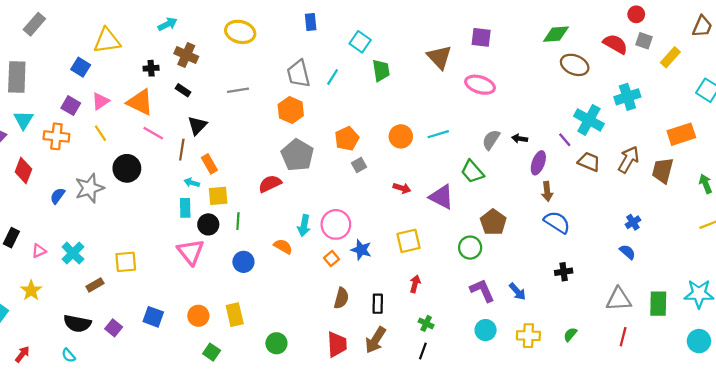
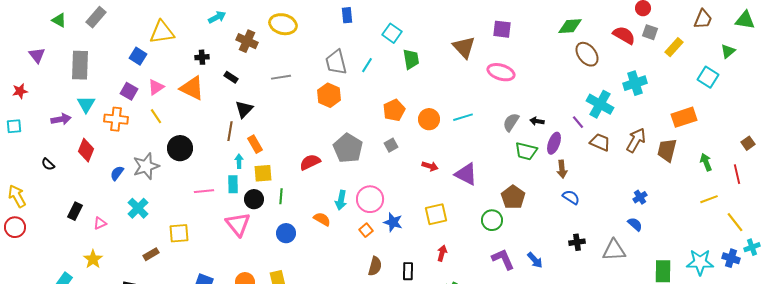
brown cross: (186, 55) -> (247, 41), moved
brown ellipse: (575, 65) -> (587, 54), turned 30
pink line: (153, 133) -> (204, 191), moved, turned -36
orange pentagon: (347, 139) -> (394, 110), moved
gray pentagon: (297, 155) -> (348, 148), moved
green trapezoid: (472, 172) -> (526, 151), moved, turned -35
cyan arrow: (192, 183) -> (239, 161), turned 72
blue semicircle: (557, 222) -> (571, 197), size x0.7
cyan cross: (73, 253) -> (138, 208), moved
gray triangle: (619, 299) -> (614, 250), moved

